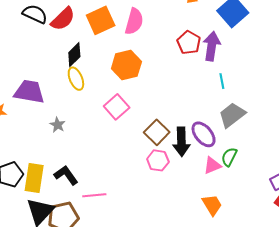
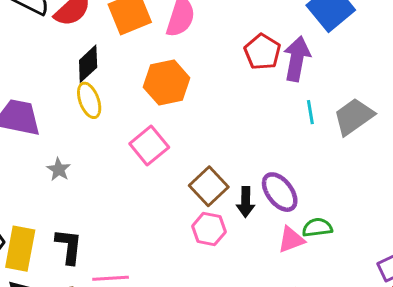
gray trapezoid: (232, 115) -> (354, 117), moved
black arrow: (181, 142) -> (246, 202), size x0.7
green semicircle: (229, 157) -> (317, 228), turned 54
black L-shape: (66, 175) -> (69, 246), turned 40

